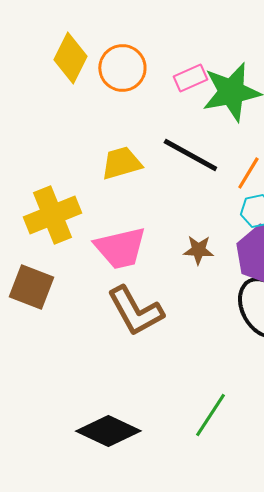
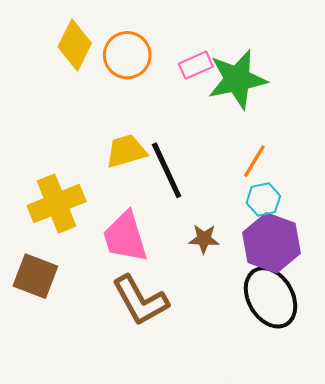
black line: (190, 155) -> (167, 170), moved, turned 36
pink trapezoid: (120, 248) -> (125, 237), turned 86

